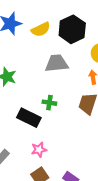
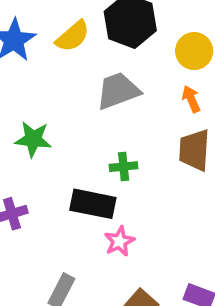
pink star: (39, 150) -> (119, 241), moved

